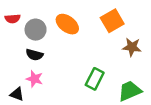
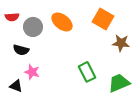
orange square: (112, 21) -> (103, 19), turned -30
black semicircle: (34, 55) -> (21, 50), moved
green rectangle: (95, 79) -> (87, 72), turned -54

